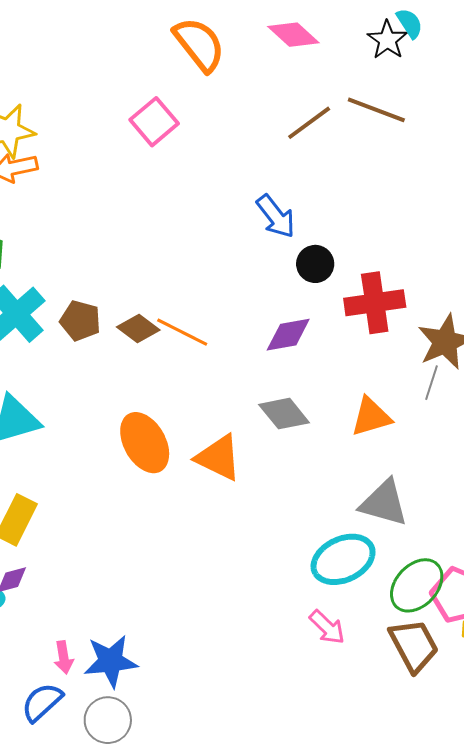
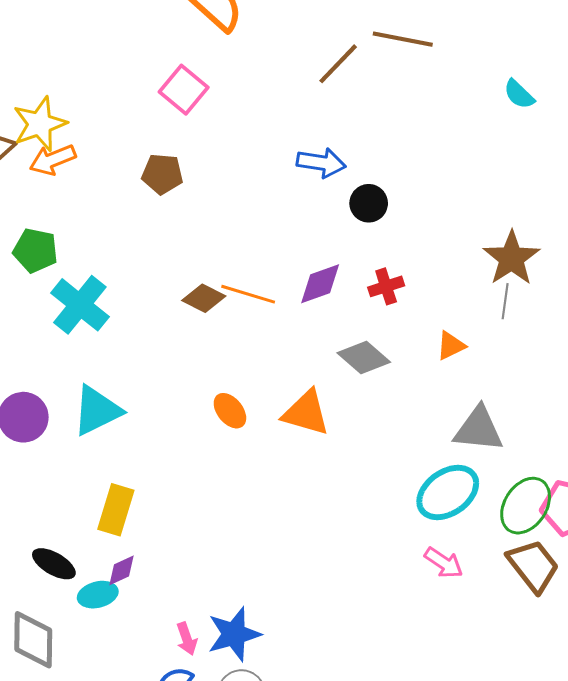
blue arrow: (276, 216) -> (321, 163), turned -33
red cross: (375, 303) -> (386, 286), moved, size x0.6
brown pentagon: (80, 321) -> (162, 174), moved
purple diamond: (288, 335) -> (320, 284), moved
orange triangle: (371, 417) -> (451, 346), size x0.7
orange ellipse: (145, 443) -> (230, 411), size x0.6

